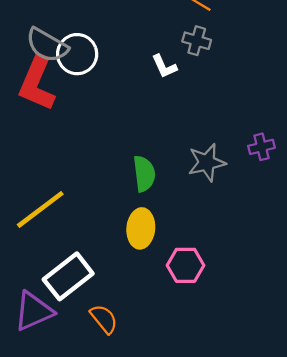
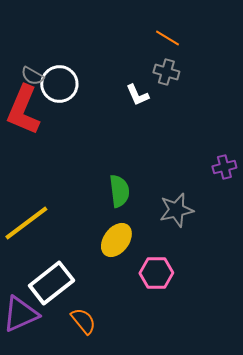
gray semicircle: (47, 45) -> (32, 76), size x0.6
gray star: (207, 162) -> (176, 210), moved
yellow ellipse: (141, 228) -> (116, 240), turned 32

